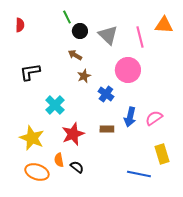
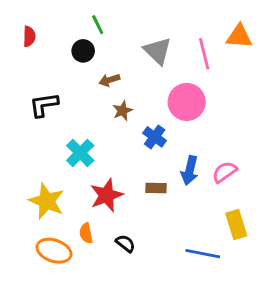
black circle: (80, 31) -> (83, 51), moved
brown arrow: (75, 55) -> (109, 80), turned -48
black semicircle: (77, 167) -> (125, 243), moved

